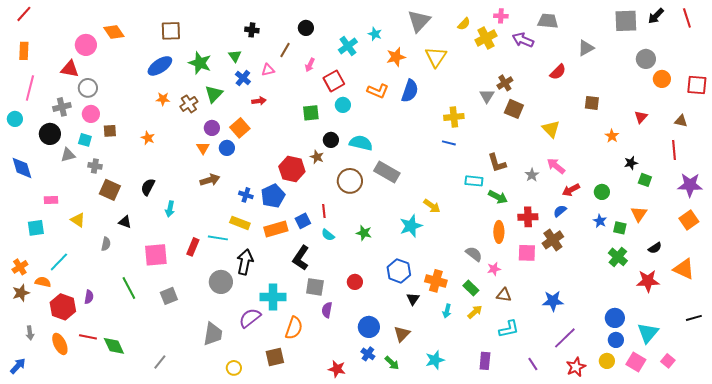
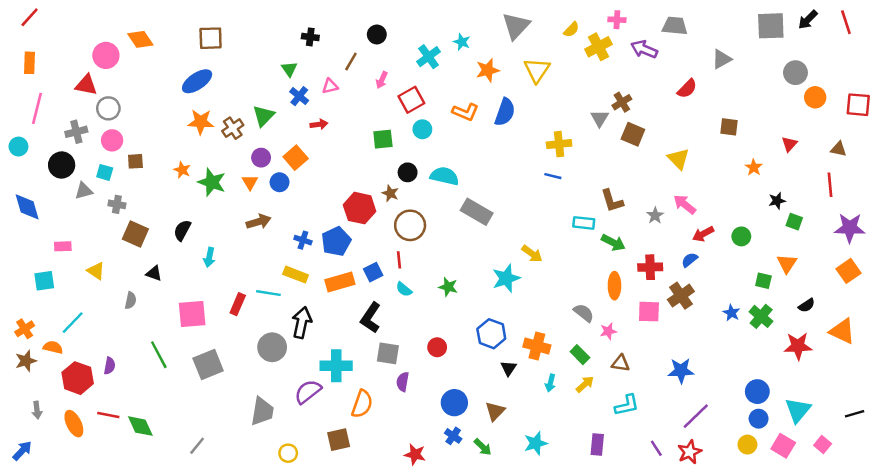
green star: (200, 63) -> (212, 182), moved
orange star: (163, 99) -> (201, 122), size x1.5
brown circle: (350, 181) -> (410, 225), moved
blue star: (600, 221) -> (731, 313), moved
gray square: (169, 296) -> (208, 364), size x1.4
black line: (694, 318) -> (855, 414), moved
red star: (576, 367) -> (690, 452), moved

